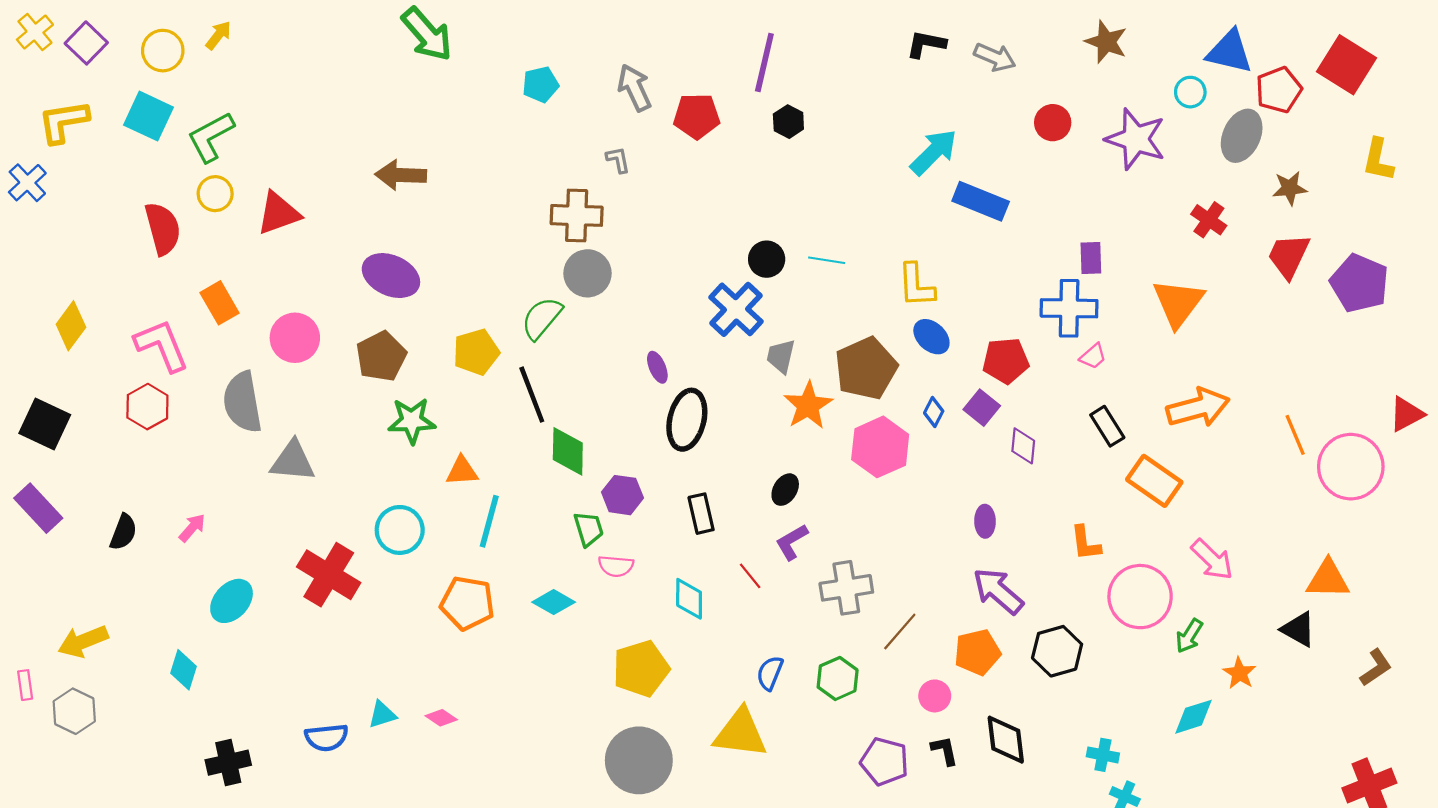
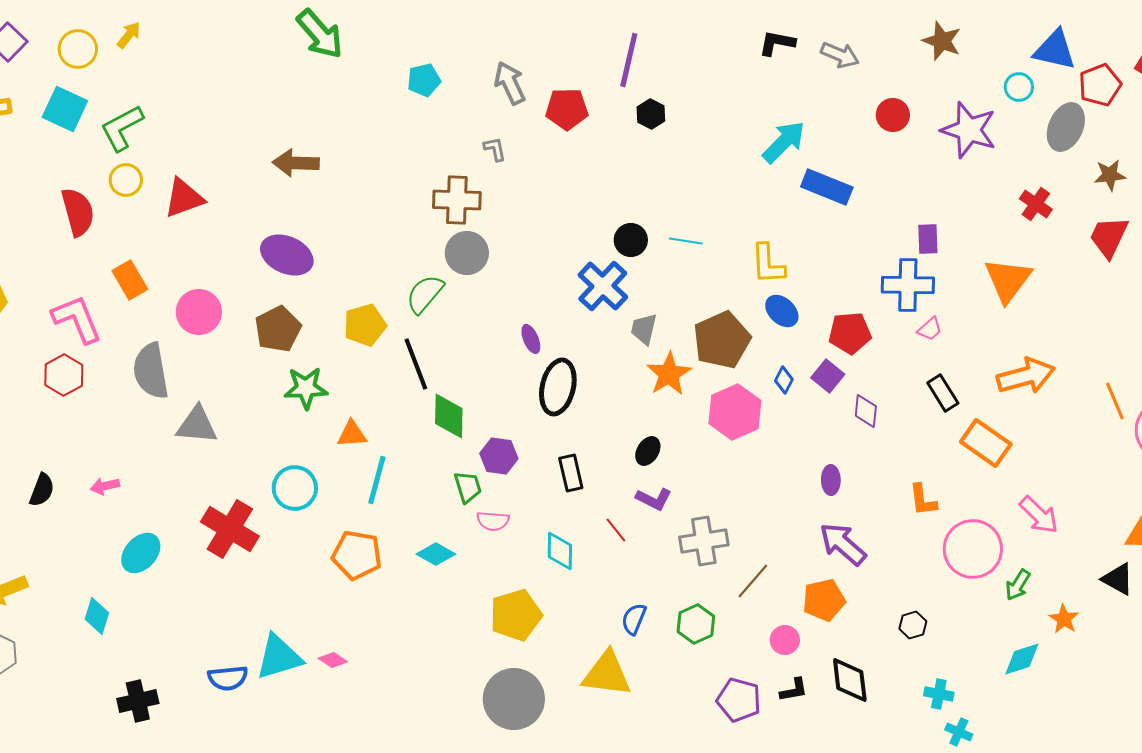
pink arrow: (192, 528) -> (105, 486), turned -144
purple L-shape: (792, 542) -> (654, 499), turned -123
black hexagon: (1057, 651) -> (913, 625), moved, size x0.6
cyan triangle: (382, 715) -> (279, 657), size x1.8
black L-shape: (945, 751) -> (794, 690), turned 92

